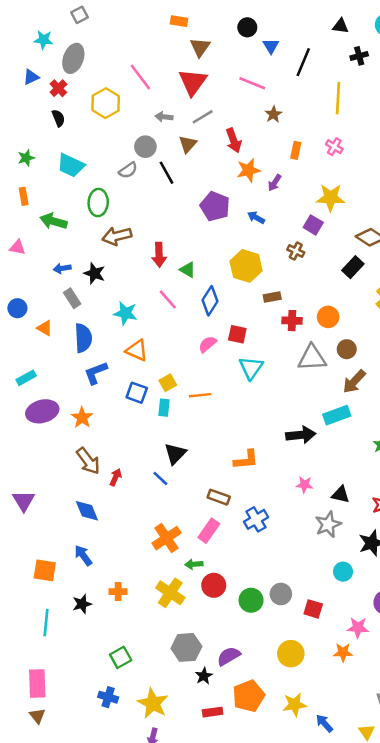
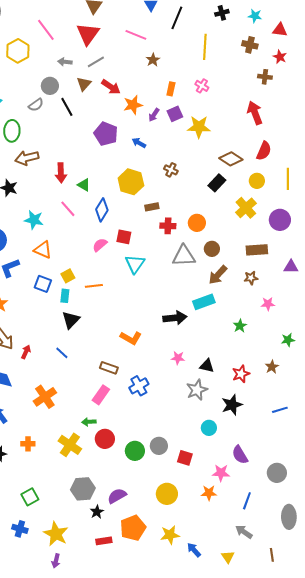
red arrow: (234, 140) -> (111, 87), moved, turned -36
purple square: (313, 225) -> (175, 114), moved, turned 35
black triangle: (175, 454) -> (71, 320), moved
orange L-shape: (246, 460) -> (131, 338), turned 35
orange cross: (167, 538) -> (45, 397), moved

